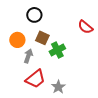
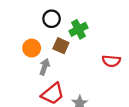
red semicircle: (85, 27) -> (111, 61), moved, turned -35
green cross: (57, 50) -> (79, 29), moved

